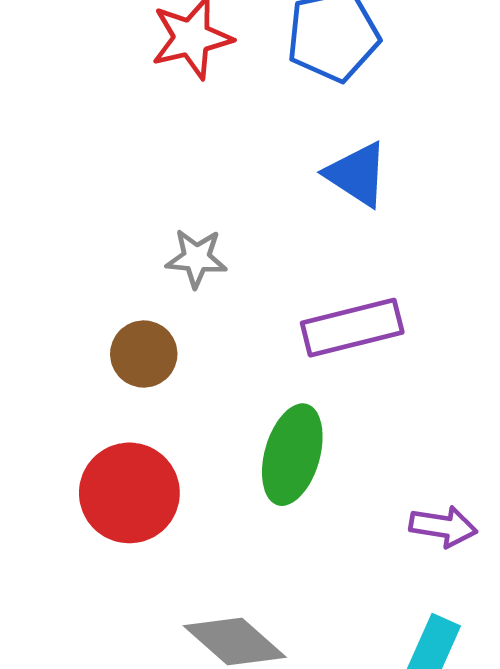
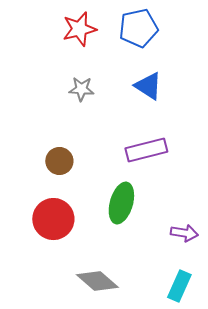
gray star: (196, 258) -> (81, 89), moved

